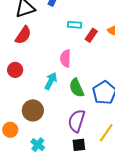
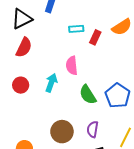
cyan arrow: (51, 81) -> (51, 83), moved
brown circle: (33, 110) -> (62, 132), moved
purple semicircle: (77, 121) -> (93, 129), size x0.7

